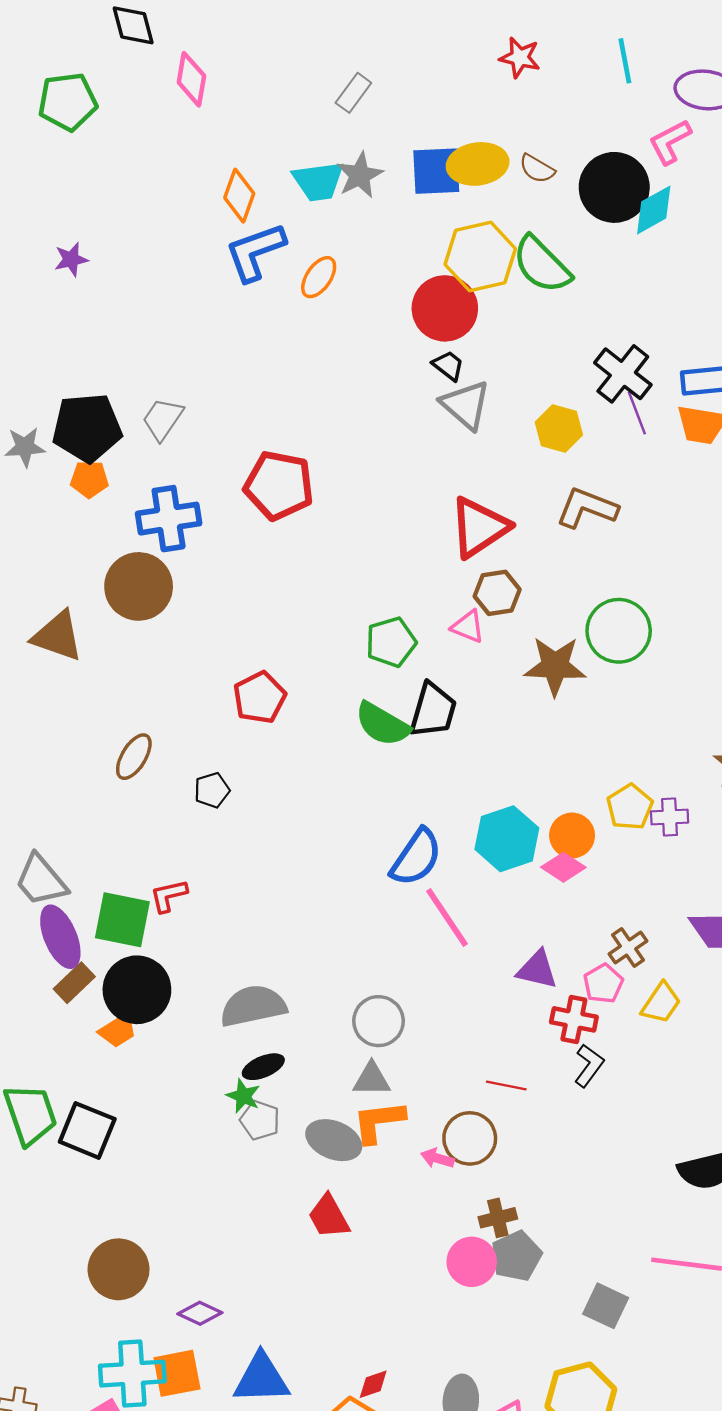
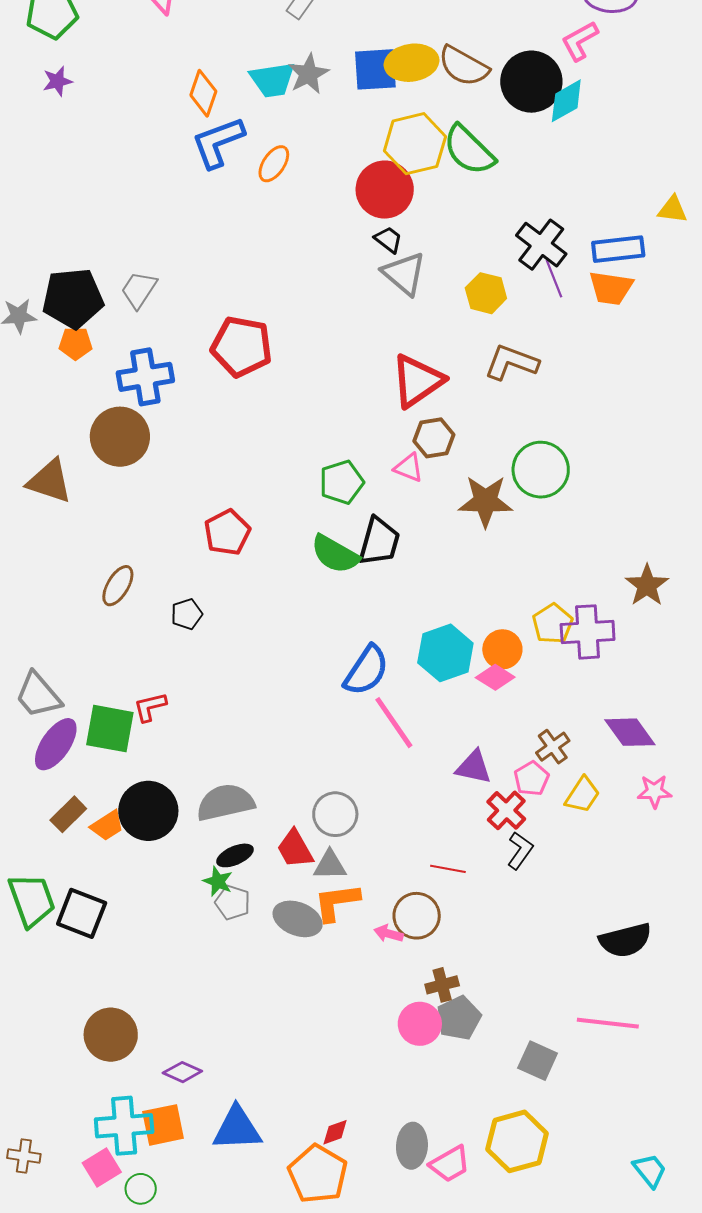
brown semicircle: (537, 169) -> (464, 66), size x1.6
purple star: (71, 259) -> (57, 81), moved
purple cross: (670, 817) -> (588, 632), size x1.6
purple ellipse: (60, 937) -> (56, 744), turned 58
brown rectangle: (74, 983) -> (68, 814), moved
black circle: (137, 990) -> (148, 811), moved
red cross: (574, 1019) -> (506, 810), turned 33
red trapezoid: (329, 1217) -> (295, 849), moved

